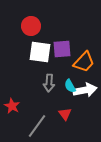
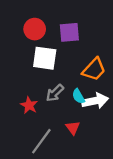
purple square: (62, 49) -> (69, 32), moved
gray arrow: (49, 83) -> (55, 93), turned 42
red star: (12, 106) -> (29, 105), moved

